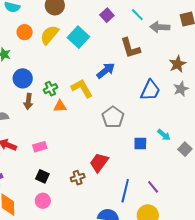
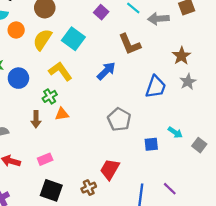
orange circle: (25, 32) -> (16, 30), moved
blue circle: (23, 78) -> (18, 78), moved
yellow L-shape: (82, 88) -> (60, 71), moved
brown arrow: (28, 101) -> (36, 119), moved
black square: (42, 176) -> (51, 190), size x1.5

